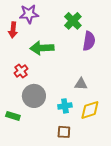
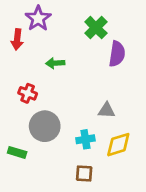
purple star: (29, 14) -> (38, 18), turned -30
green arrow: (42, 48) -> (55, 63), size x0.6
red cross: (21, 71) -> (28, 93), turned -32

